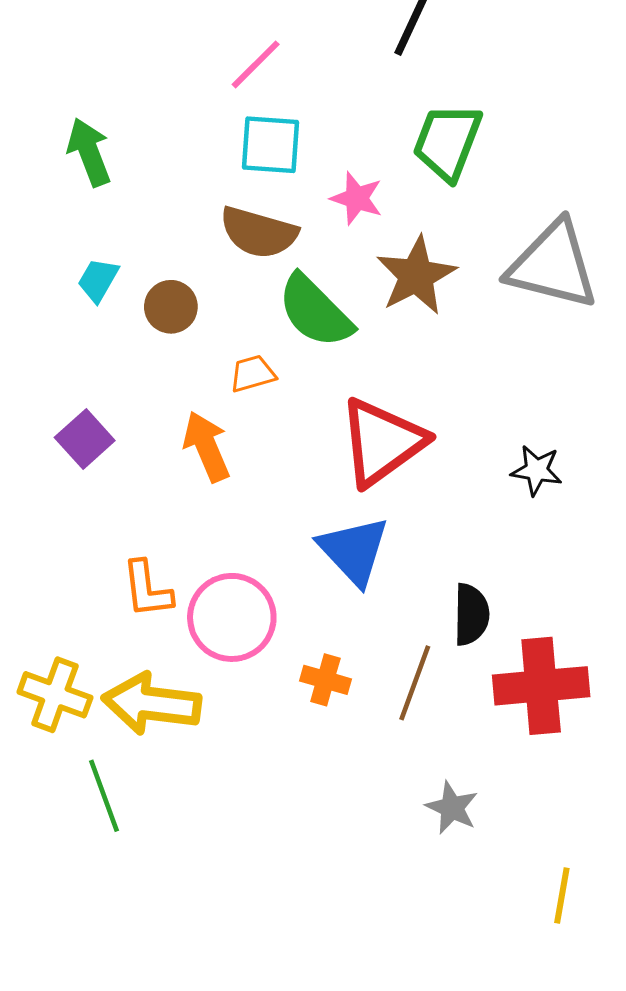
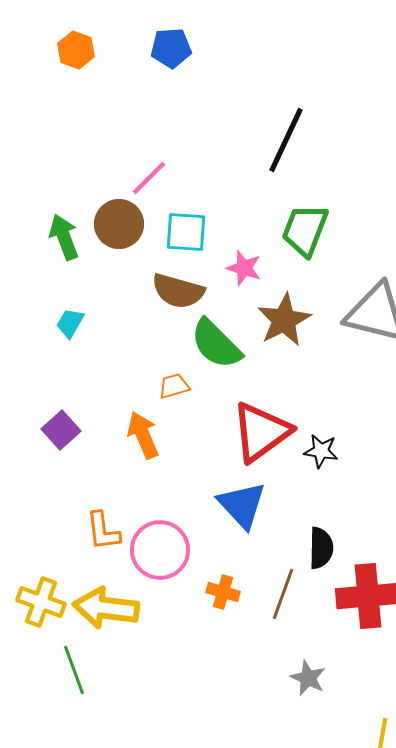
pink line: (256, 64) -> (149, 178), moved
brown circle: (171, 307) -> (119, 224), moved, size x1.4
black star: (537, 470) -> (321, 451), moved

